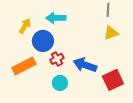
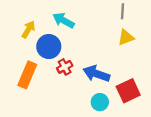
cyan arrow: (56, 18) -> (64, 20), turned 30
orange rectangle: (24, 66) -> (27, 75), turned -40
cyan circle: (60, 83) -> (100, 102), moved

